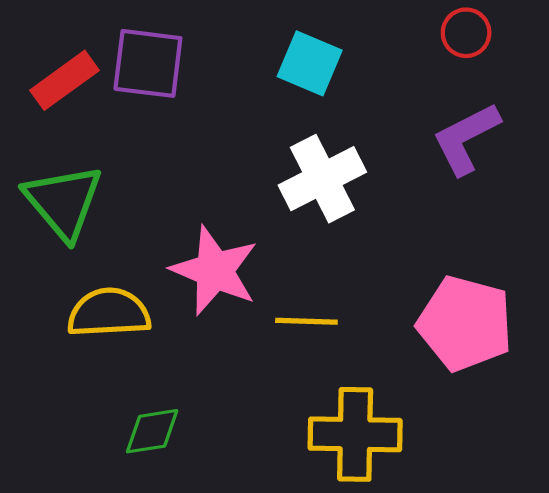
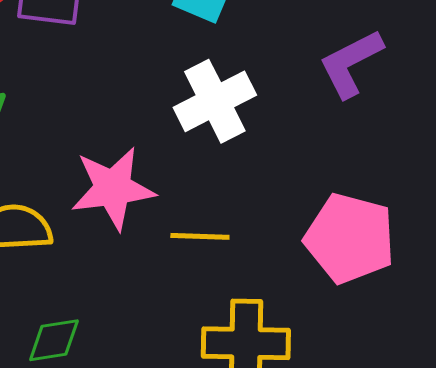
pink star: (215, 271) -> (113, 188), turned -30

